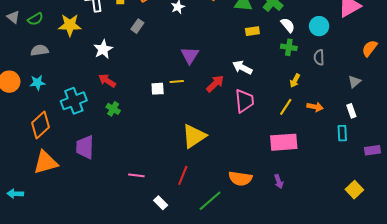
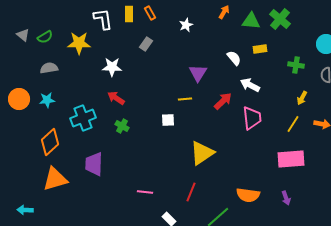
white semicircle: (288, 25) -> (234, 58), moved
white star: (103, 49) -> (112, 67), turned 30
white square: (158, 89) -> (168, 120), moved

